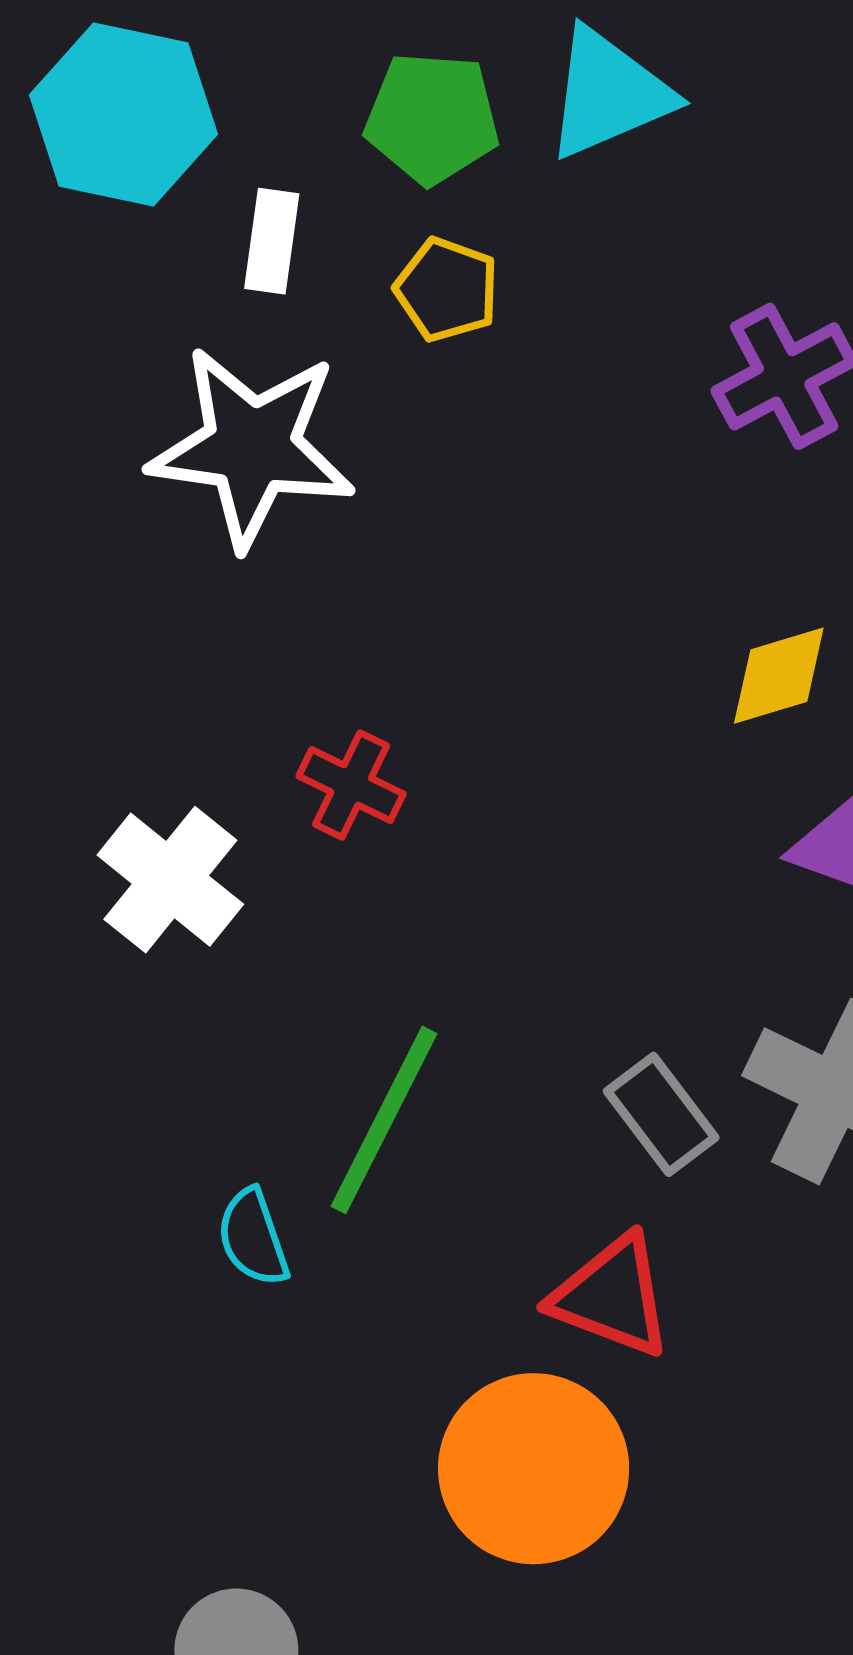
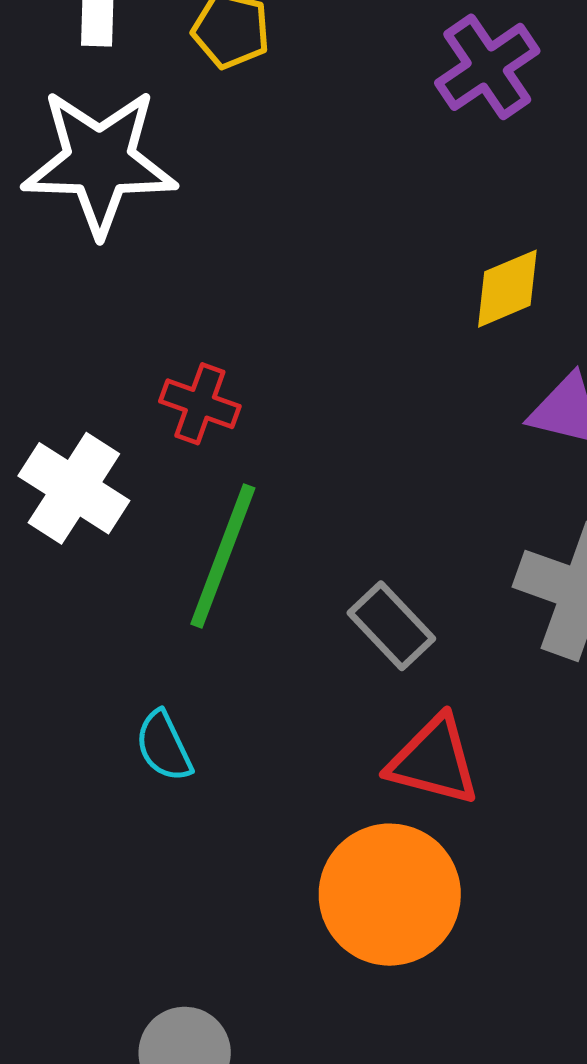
gray rectangle: (661, 1114) -> (391, 626), moved
green line: (384, 1120) -> (223, 556), moved

